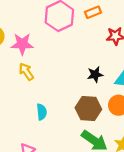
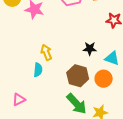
yellow arrow: (26, 72) -> (46, 52), moved

